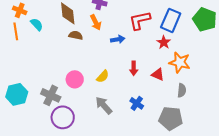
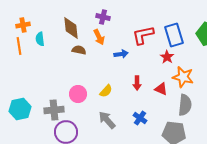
orange cross: (20, 10) -> (23, 25), turned -32
blue rectangle: (171, 20) -> (174, 35), turned -40
cyan semicircle: (37, 24) -> (40, 39), turned -144
gray semicircle: (182, 90) -> (185, 105), size x1.5
gray cross: (51, 95) -> (54, 110), turned -30

